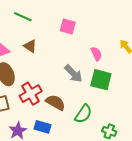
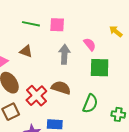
green line: (23, 17) -> (31, 24), moved
gray arrow: (73, 74) -> (64, 54), moved, turned -120
brown semicircle: (56, 102) -> (61, 88), moved

